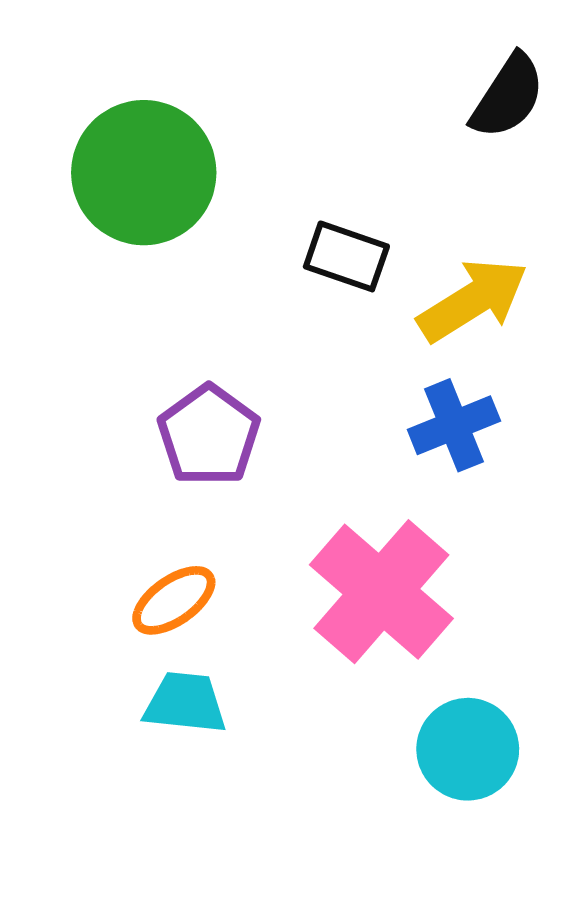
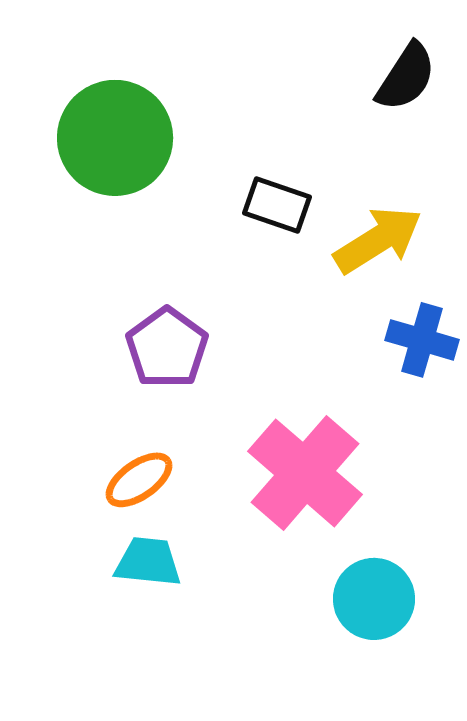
blue cross: (454, 425) -> (422, 340), moved, turned 38

